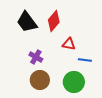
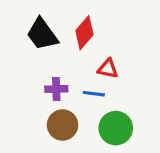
purple cross: (36, 57) -> (56, 89), turned -32
blue line: (85, 60) -> (94, 94), moved

